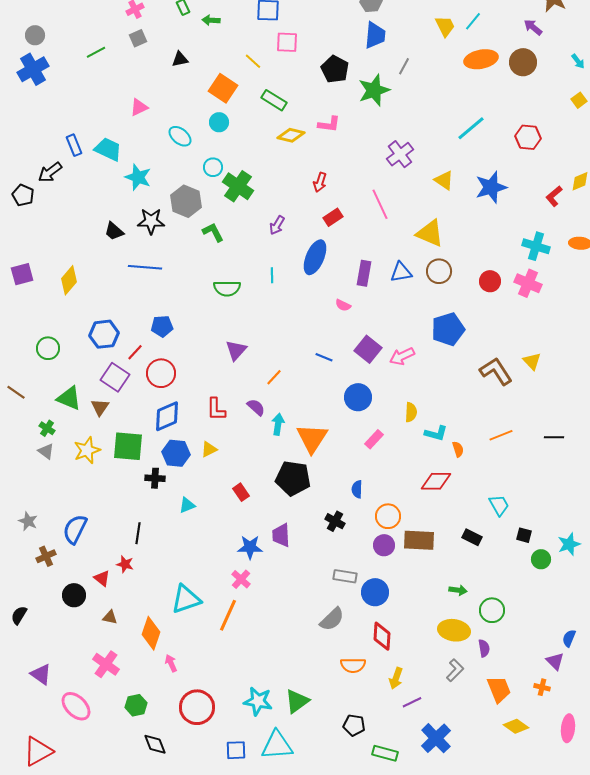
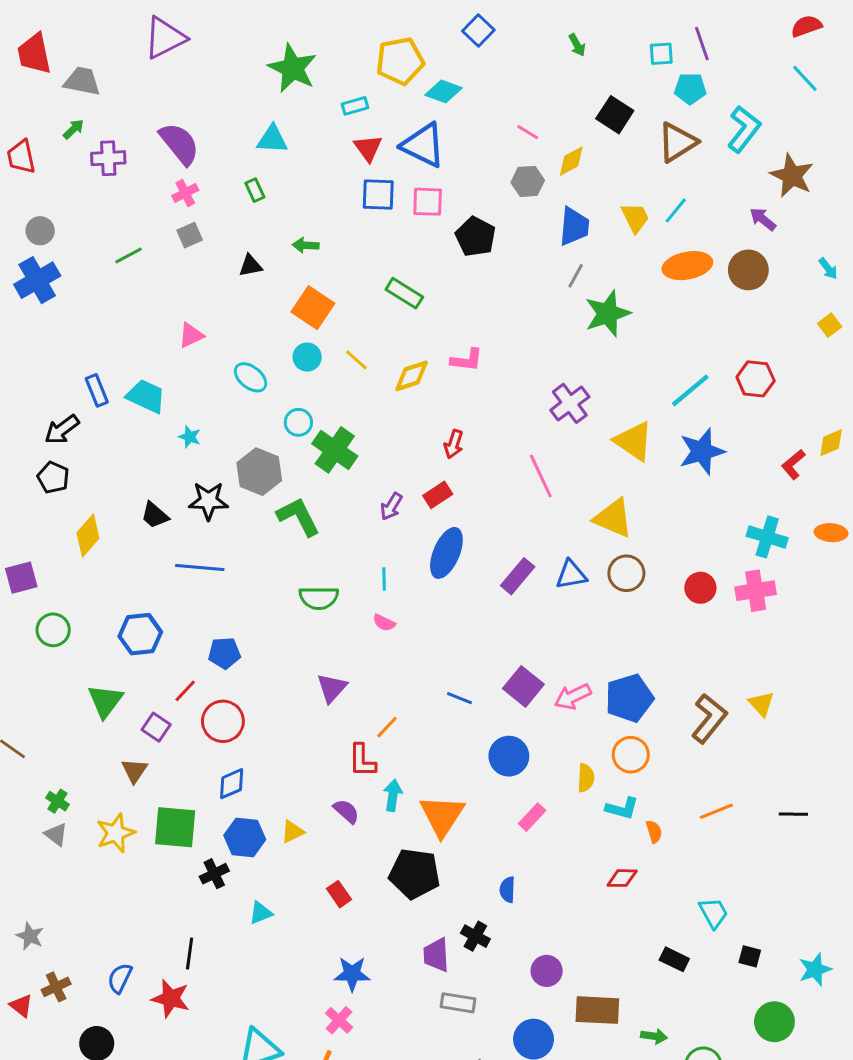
green arrow: (211, 20) -> (306, 245), moved
blue trapezoid: (375, 35) -> (574, 226), moved
pink square: (287, 42) -> (428, 202), moved
yellow line: (253, 61) -> (356, 360), moved
black pentagon: (335, 69) -> (475, 237), moved
green star: (374, 90) -> (608, 313), moved
green rectangle: (274, 100) -> (404, 293), moved
cyan line: (471, 128) -> (690, 390), moved
yellow diamond: (291, 135) -> (412, 376), turned -32
cyan star: (138, 177) -> (190, 437), size x0.6
yellow triangle: (444, 180) -> (634, 441), size x1.4
black pentagon: (23, 195) -> (53, 477), moved
red rectangle: (333, 217) -> (438, 495), moved
green L-shape: (213, 232) -> (298, 517), size x1.4
purple rectangle: (364, 273) -> (518, 576), turned 30
yellow diamond: (69, 280) -> (88, 536), moved
pink cross: (528, 283) -> (756, 591), turned -32
pink semicircle: (343, 305) -> (384, 623), moved
blue pentagon: (448, 329) -> (629, 698), moved
blue hexagon: (104, 334) -> (140, 634), moved
green circle: (48, 348) -> (53, 630), moved
brown L-shape: (496, 371) -> (709, 718), turned 72
purple square: (115, 377) -> (156, 727), size x0.7
green triangle: (69, 398) -> (105, 701), moved, turned 44
purple semicircle: (256, 407) -> (346, 811), moved
red L-shape: (216, 409) -> (362, 760), moved
blue diamond: (167, 416) -> (232, 784), size x0.7
black cross: (155, 478) -> (214, 874), turned -30
red diamond: (436, 481) -> (622, 878), size x0.7
orange circle: (388, 516) -> (631, 755), moved
blue semicircle: (75, 529) -> (120, 978), moved, size x0.7
purple trapezoid: (281, 535) -> (436, 955), moved
brown rectangle: (419, 540) -> (597, 1010), moved
green circle: (541, 559) -> (774, 1022), moved, size x1.4
red star: (125, 564) -> (171, 998), size x1.5
gray rectangle: (345, 576) -> (458, 1003), moved
red triangle: (102, 578) -> (21, 1006), moved

